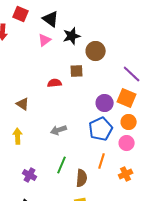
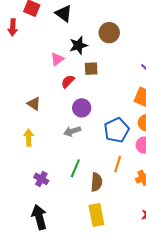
black star: (72, 36) -> (78, 45), moved
pink triangle: (45, 40) -> (57, 59), moved
brown circle: (96, 51) -> (109, 33), moved
red semicircle: (55, 83) -> (68, 81), turned -40
purple circle: (105, 103) -> (82, 108), moved

